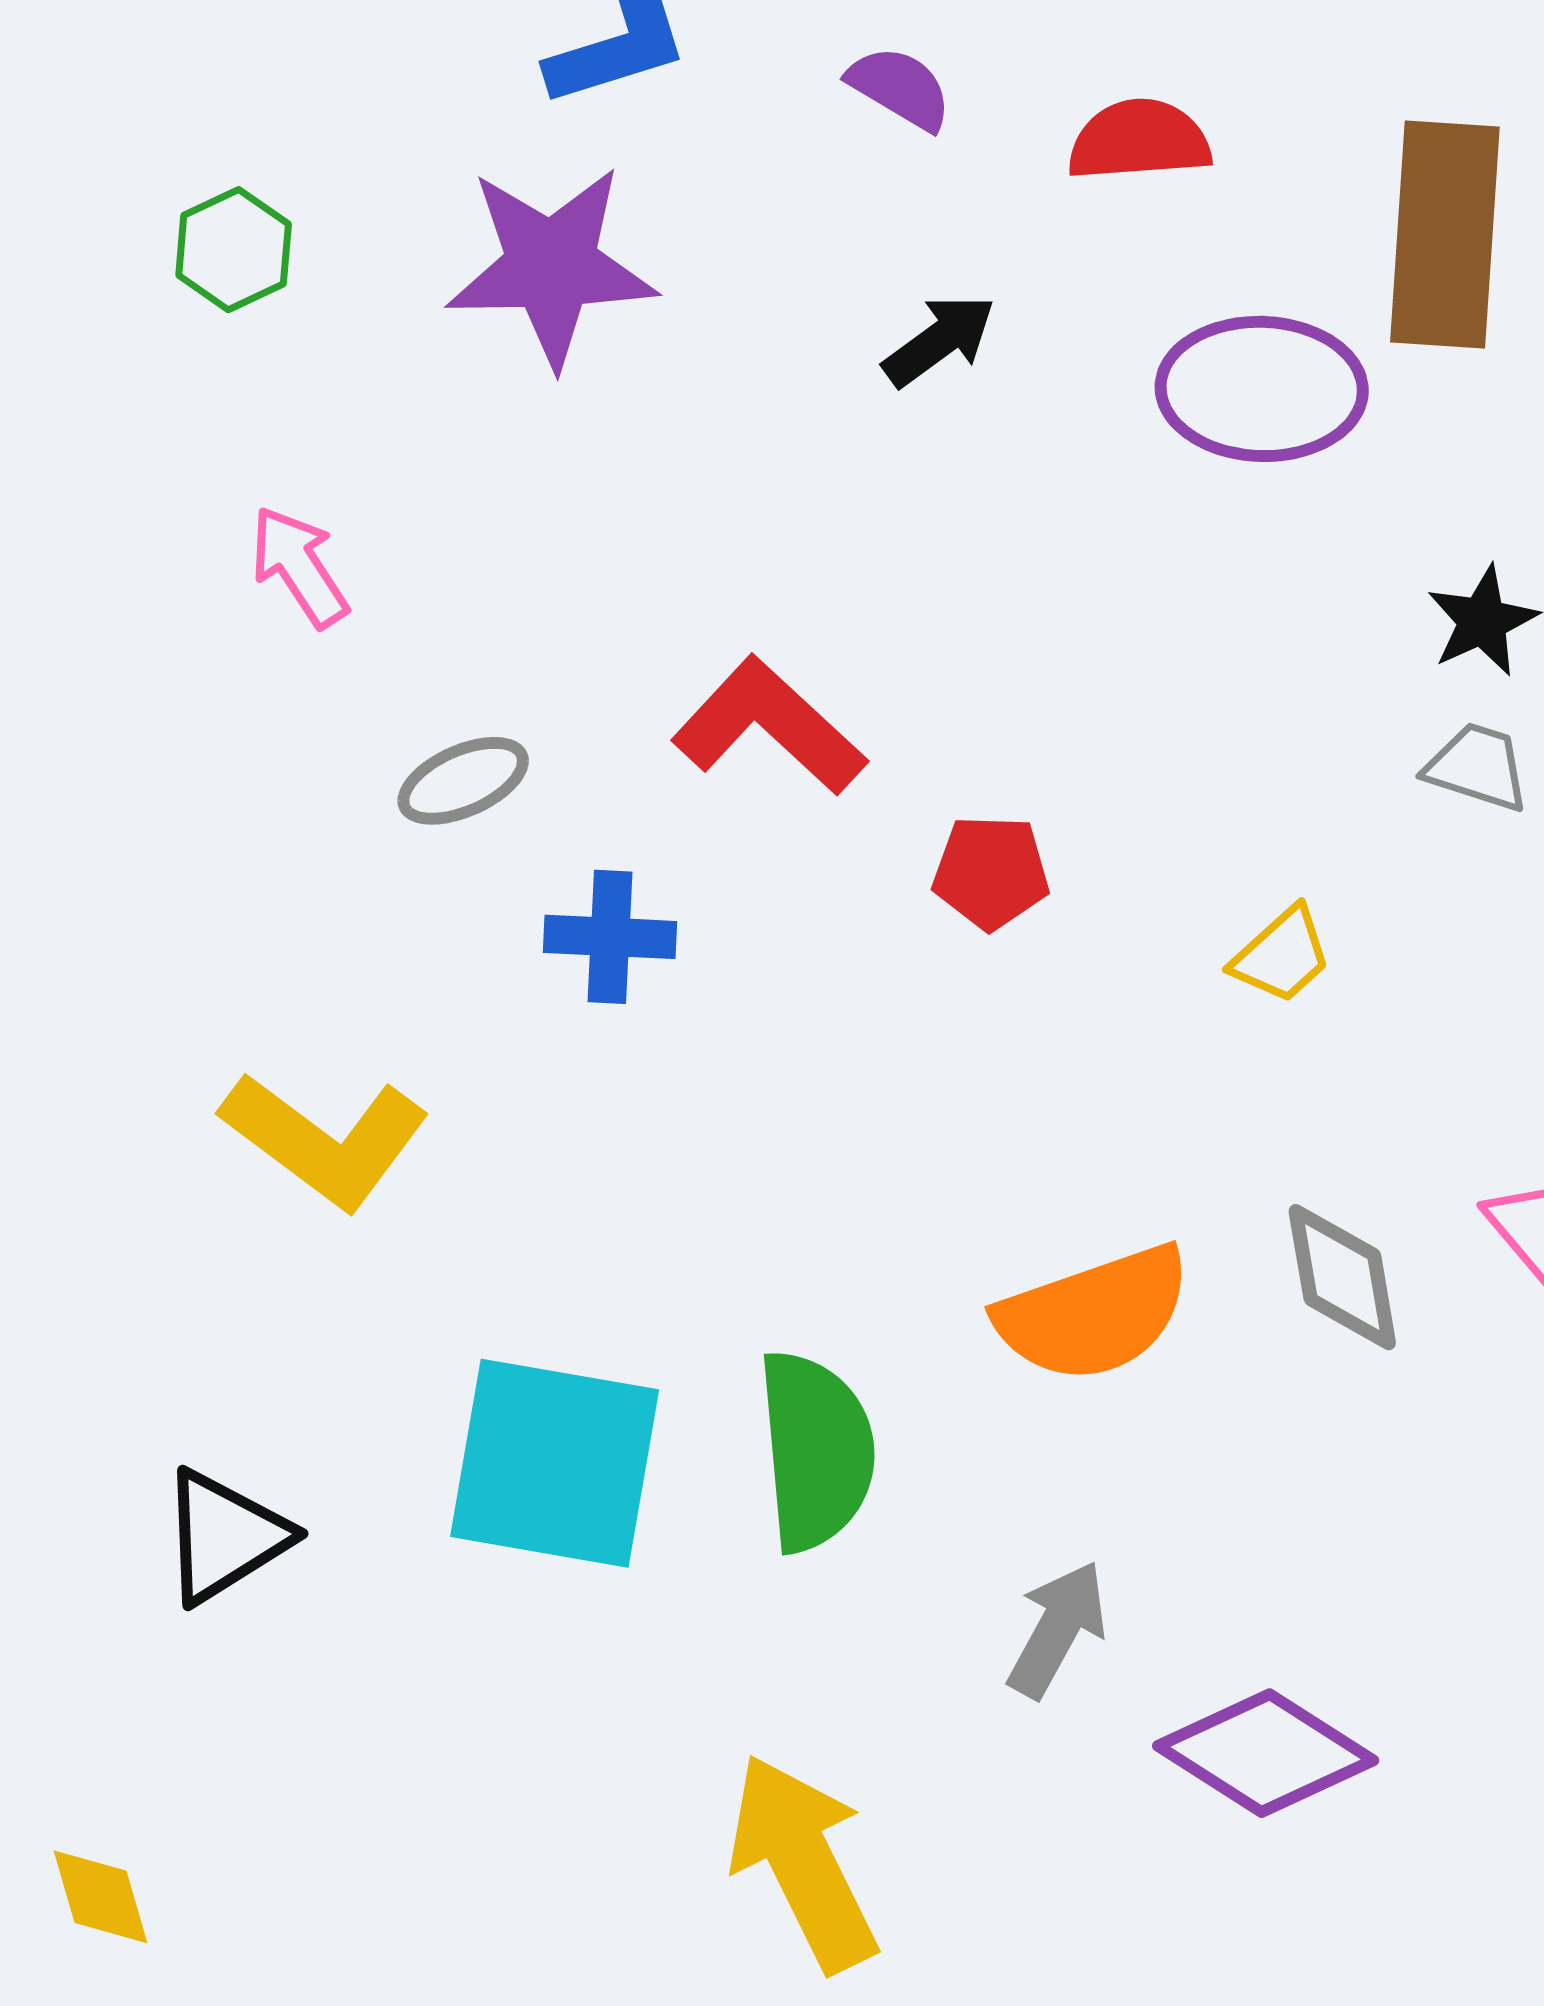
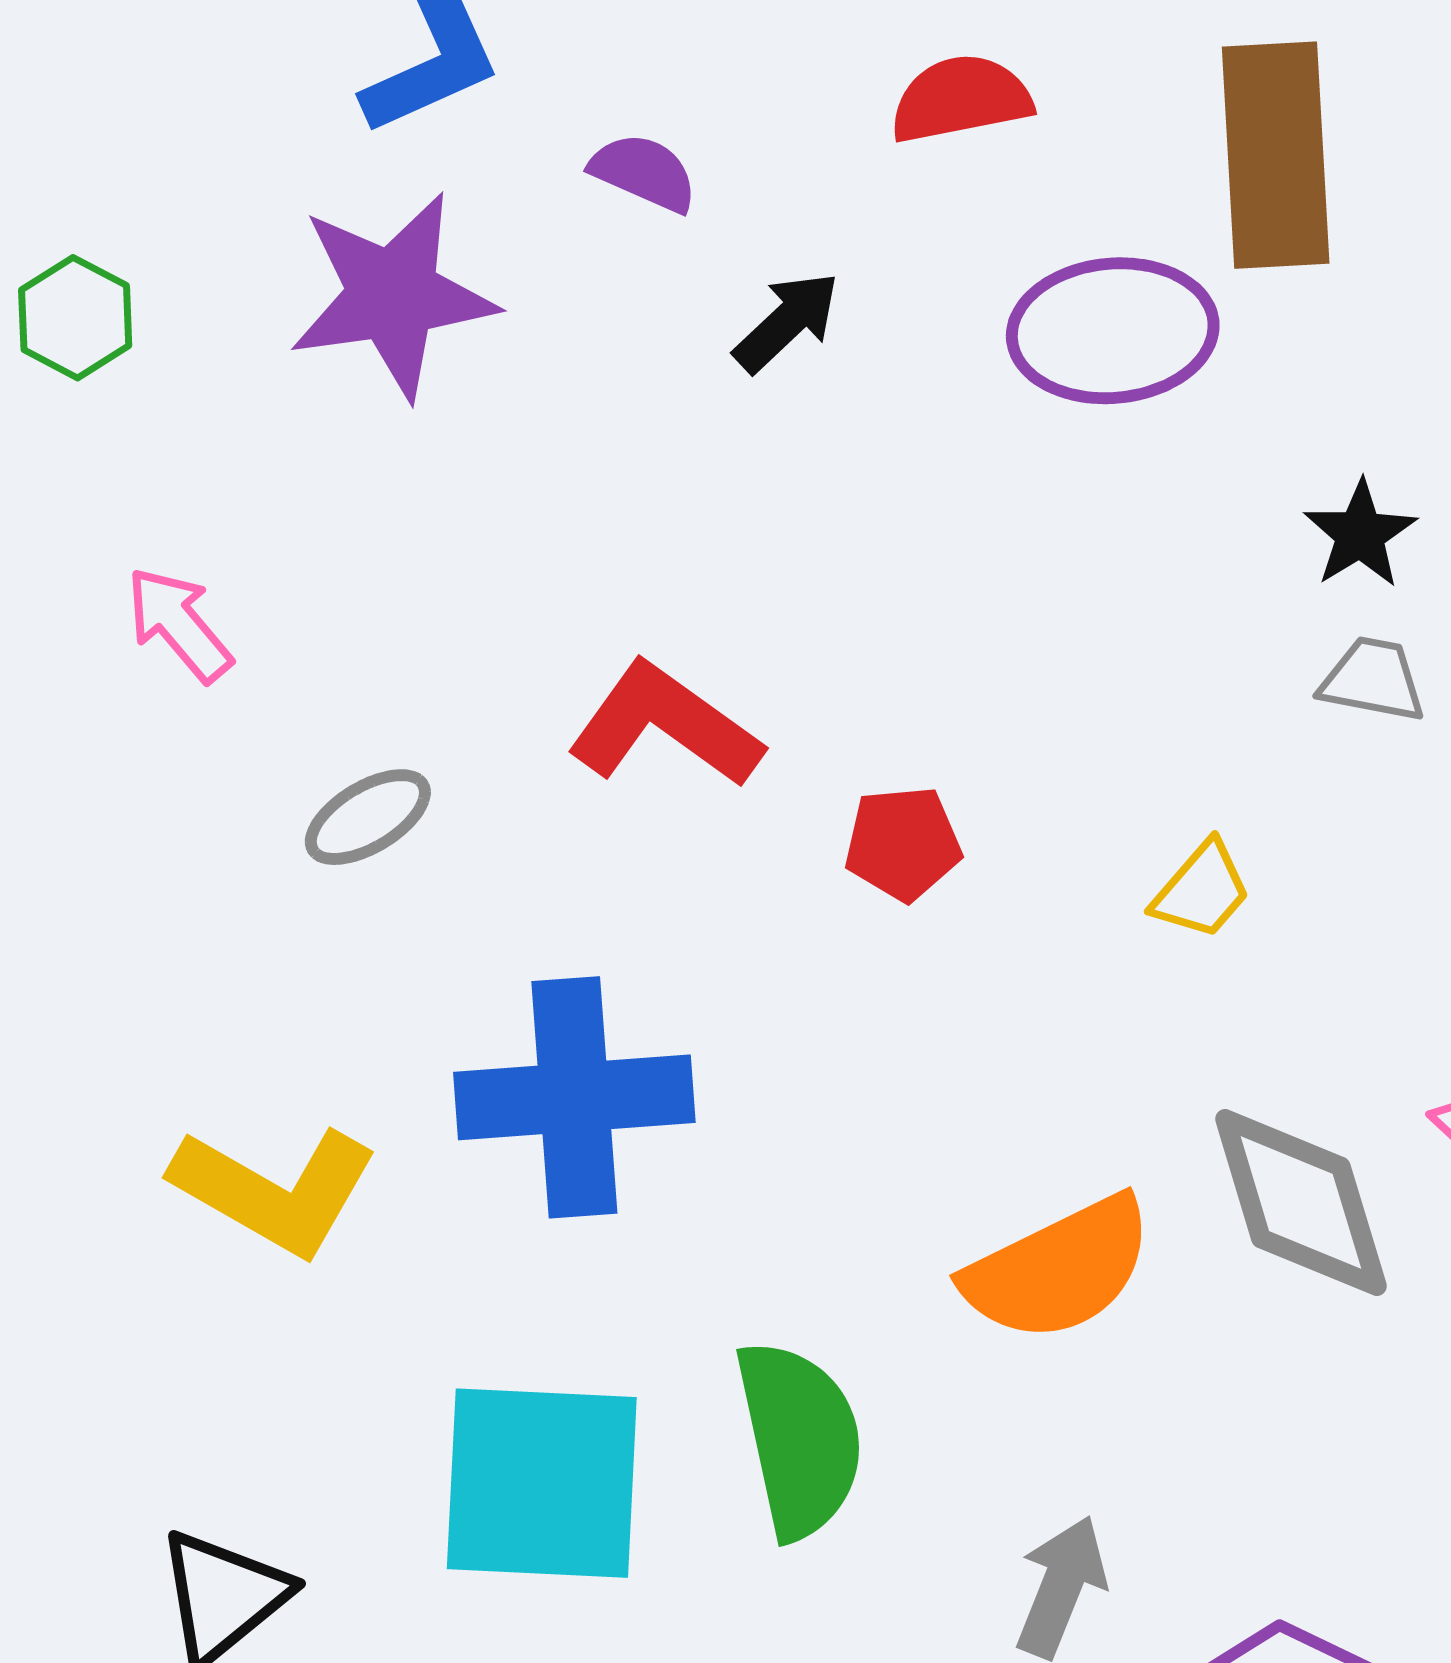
purple semicircle: (900, 88) -> (644, 172), moved
blue cross: (610, 937) -> (574, 1097), moved, size x1.8
gray diamond: (1342, 1277) -> (1301, 1203), size x1.4

